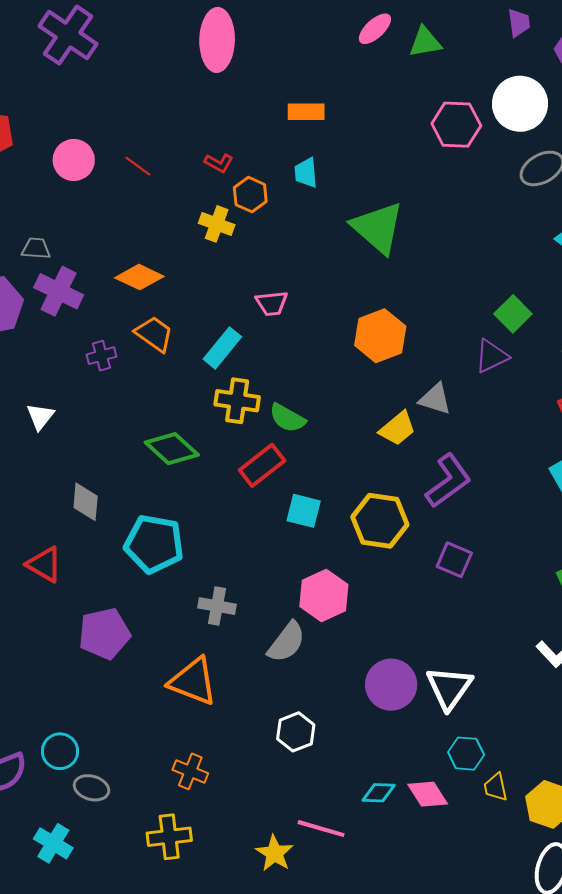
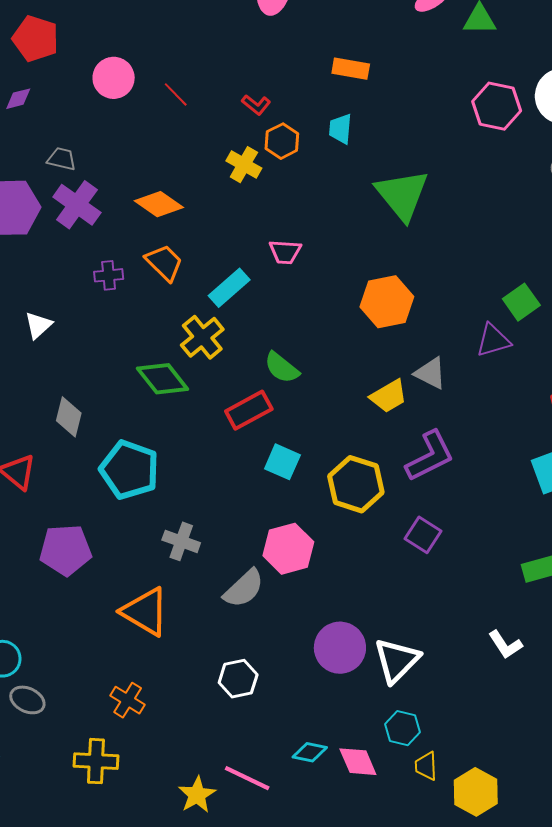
yellow cross: (237, 401) -> (202, 337), moved, turned 33

